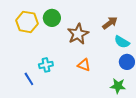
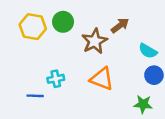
brown arrow: (110, 23) -> (120, 25), moved
orange triangle: (84, 65) -> (102, 79), size x1.5
blue line: (29, 79) -> (35, 96), turned -56

